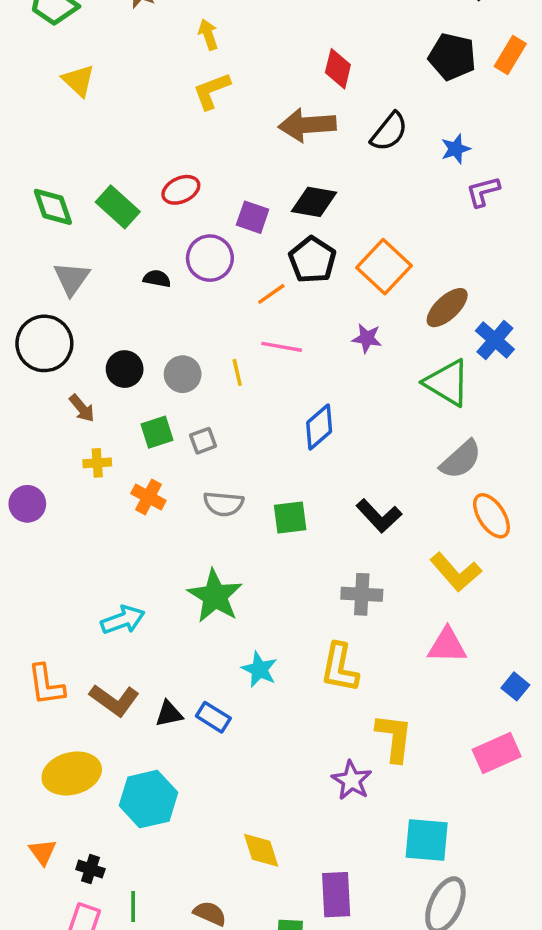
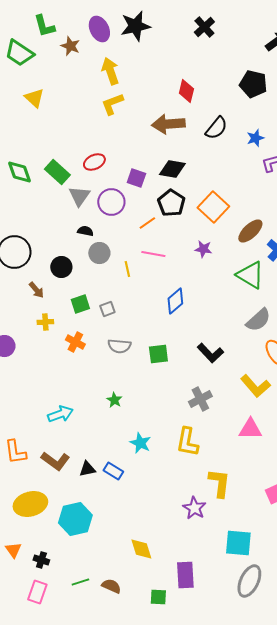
yellow arrow: (208, 35) -> (110, 71), size x1.5
gray triangle: (72, 279) -> (79, 196), moved
black semicircle: (157, 279) -> (85, 231), moved
gray circle: (183, 374) -> (99, 253), moved
gray cross: (362, 594) -> (200, 399), turned -30
green star: (215, 596) -> (114, 400), size x0.5
green line: (133, 907) -> (80, 582), moved, turned 72

